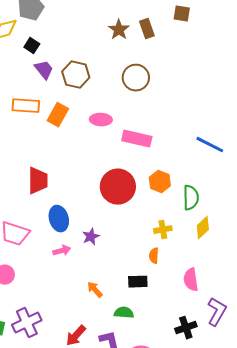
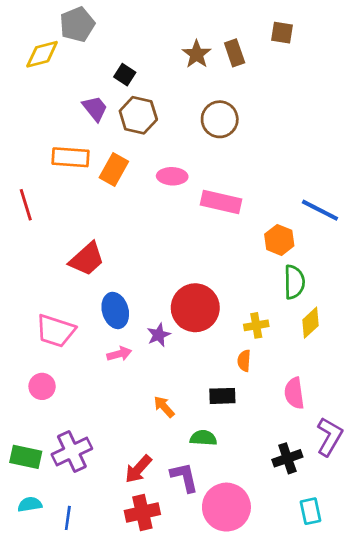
black square: (32, 46) -> (125, 75), moved
red trapezoid: (38, 181) -> (87, 259), turned 48
orange hexagon: (160, 182) -> (279, 240), moved
red circle: (118, 187) -> (195, 308), moved

